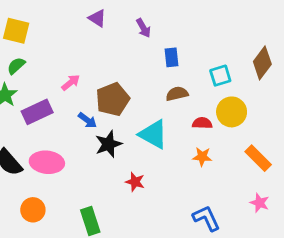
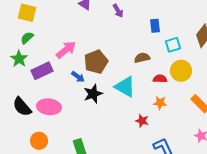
blue rectangle: (171, 57) -> (155, 26), moved
pink arrow: (71, 83) -> (66, 50), size x1.5
red star: (135, 182) -> (142, 121), moved

